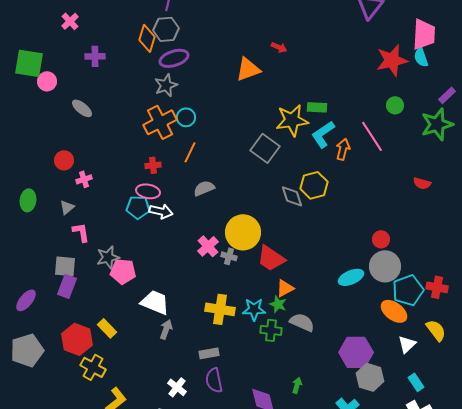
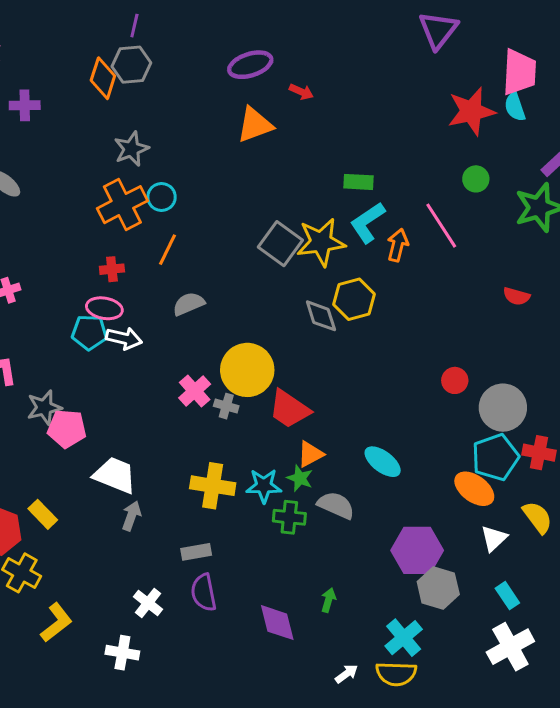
purple ellipse: (174, 58) -> (250, 65), moved
yellow star: (292, 120) -> (321, 242), moved
gray circle: (385, 266) -> (503, 408), moved
cyan ellipse: (351, 277) -> (383, 462), moved, turned 60

